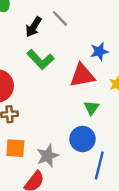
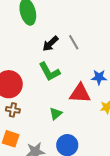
green triangle: (91, 108) -> (56, 114), moved

